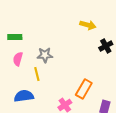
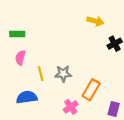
gray star: (45, 55) -> (63, 74), moved

